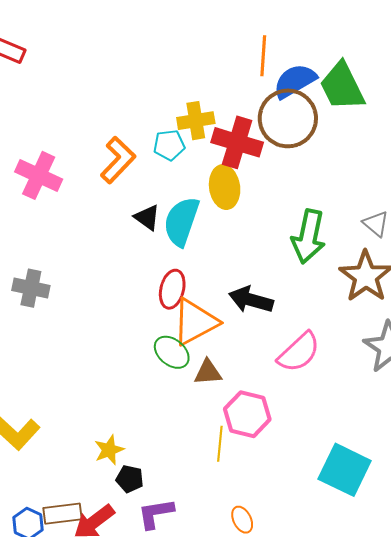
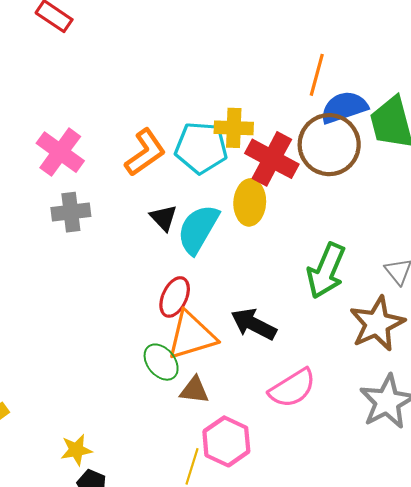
cyan pentagon: (169, 145) -> (201, 148), size x1.6
gray cross: (31, 288) -> (71, 212), moved, turned -30

